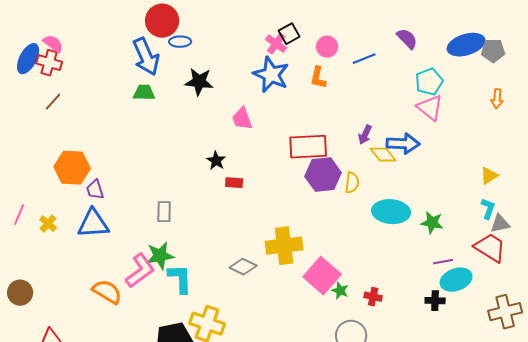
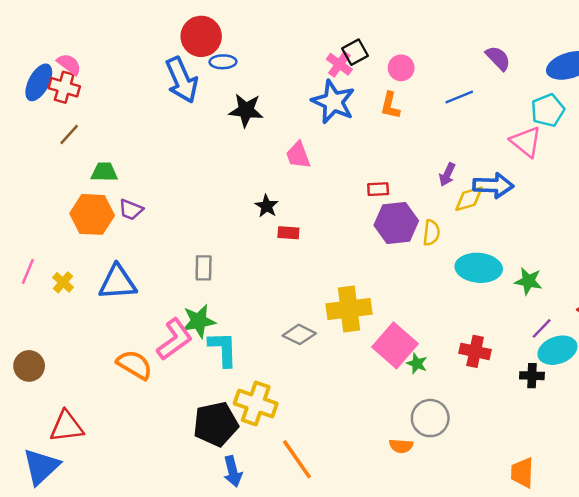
blue line: (364, 59) -> (459, 97), moved
cyan pentagon: (429, 82) -> (548, 110), moved
green trapezoid: (144, 93) -> (104, 172), moved
red rectangle: (308, 147) -> (378, 189), size x0.5
yellow diamond: (383, 155) -> (469, 199), turned -68
purple trapezoid: (95, 190) -> (131, 210), moved, turned -50
purple line: (443, 262) -> (542, 328), turned -36
red cross: (373, 297) -> (475, 351), moved, size x1.4

